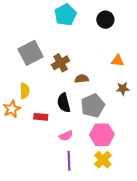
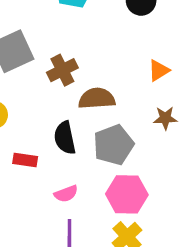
orange triangle: (118, 61) -> (159, 70), turned -40
brown semicircle: (82, 79) -> (97, 98), size x1.5

